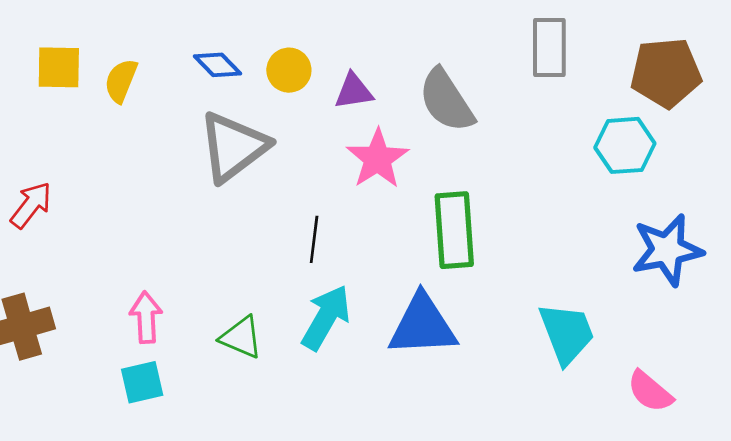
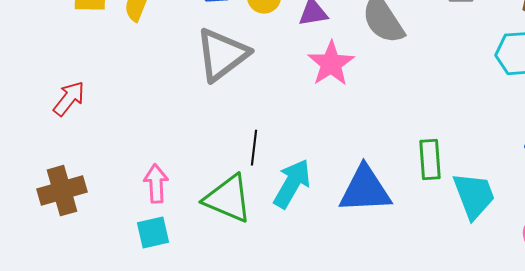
green rectangle: (454, 230) -> (430, 160), moved, size x0.7
black line: (314, 239) -> (254, 148), moved
green triangle: (241, 337) -> (228, 199), size x1.5

